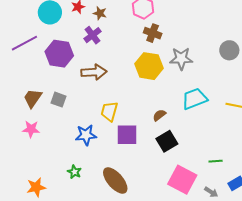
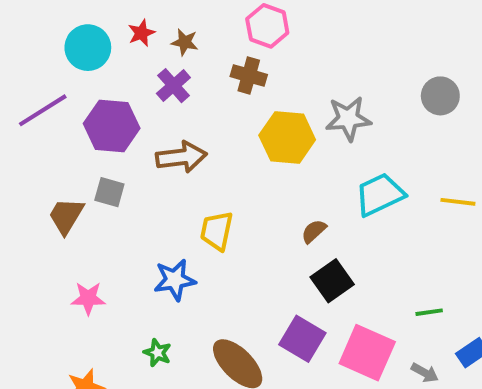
brown cross: (153, 33) -> (249, 75), moved
gray square: (59, 100) -> (109, 192), moved
pink star: (31, 129) -> (88, 298), moved
purple square: (127, 135) -> (302, 339), moved, turned 35

